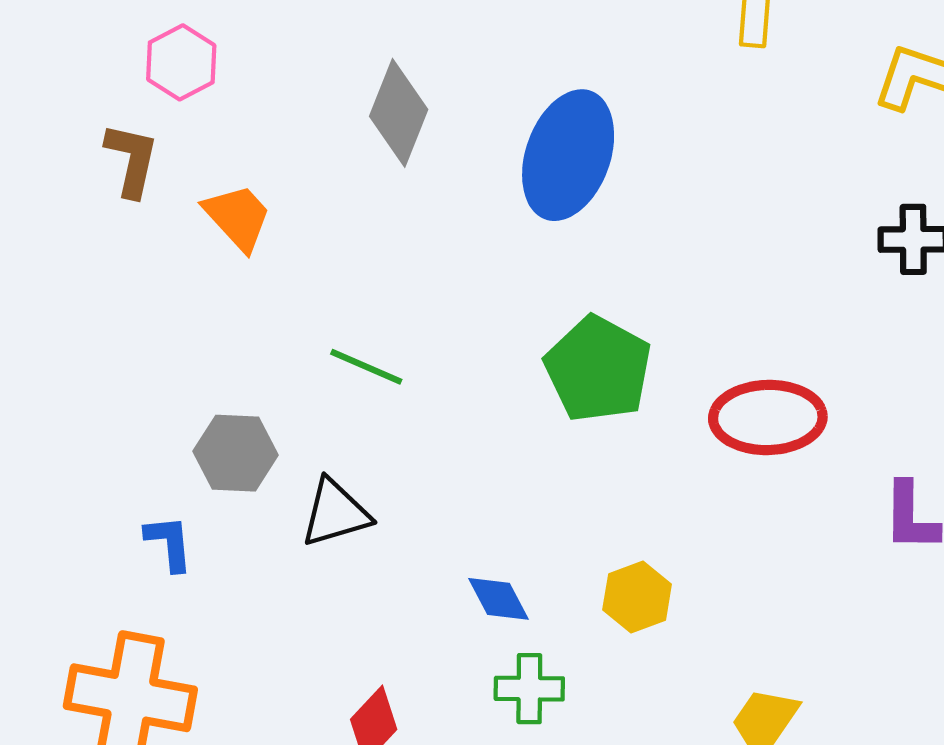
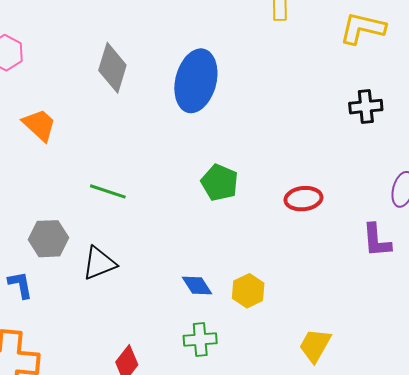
green pentagon: (598, 369) -> (220, 183), size x0.7
red ellipse: (768, 417) -> (303, 199), size x0.7
blue diamond: (499, 599) -> (197, 285), moved

